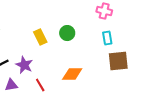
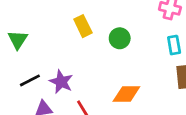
yellow rectangle: (40, 37) -> (83, 26), moved

